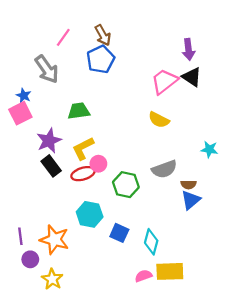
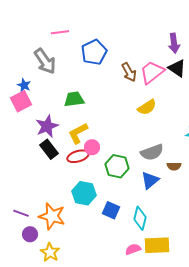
brown arrow: (103, 35) -> (129, 72), moved
pink line: (63, 37) -> (60, 32), turned 48
yellow semicircle: (159, 120) -> (147, 107), turned -60
blue triangle: (191, 200) -> (150, 180), moved
purple line: (20, 236) -> (21, 213), turned -63

